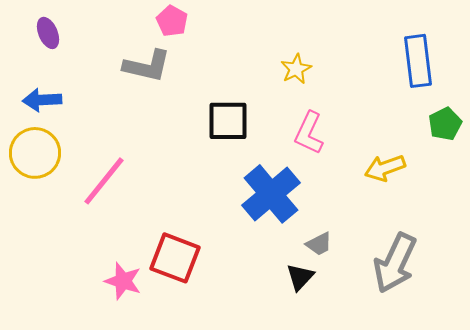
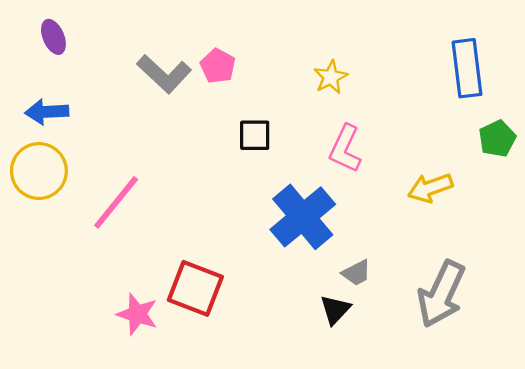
pink pentagon: (172, 21) -> (218, 66), moved
gray L-shape: (147, 66) -> (164, 74), turned 30
black square: (228, 121) -> (255, 135), size x0.7

